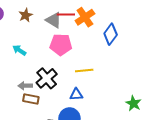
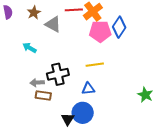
gray triangle: (54, 20) -> (53, 24), moved
pink pentagon: (61, 45) -> (100, 31), moved
black cross: (47, 78) -> (58, 74), turned 30

